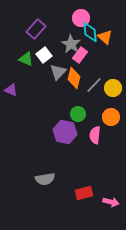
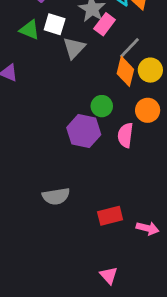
white square: (44, 55) -> (55, 24), turned -35
orange diamond: (74, 78) -> (125, 71), moved
gray line: (94, 85) -> (130, 48), moved

